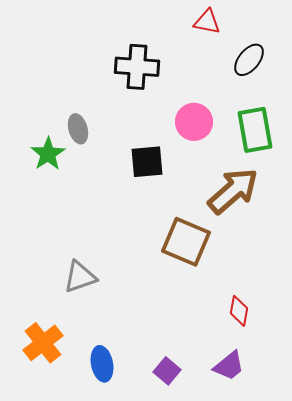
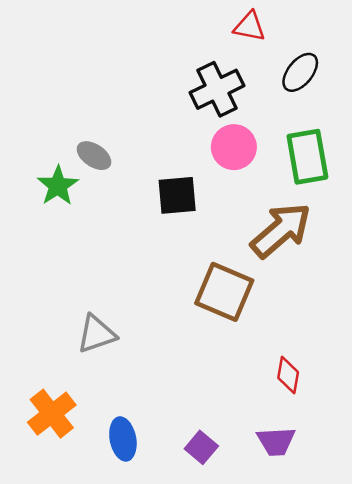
black cross: (137, 67) -> (217, 89), moved, turned -30
gray ellipse: (78, 129) -> (94, 156), turned -40
purple trapezoid: (229, 366) -> (276, 441), turned 36

